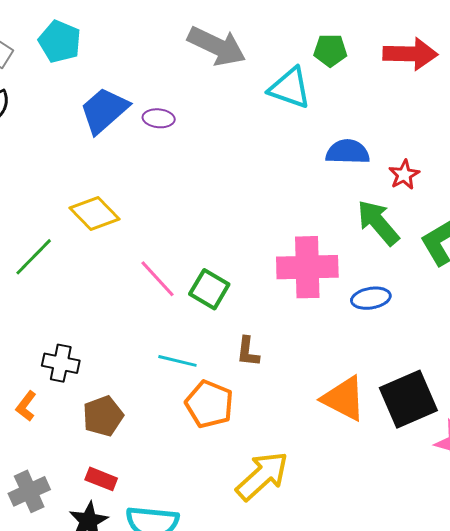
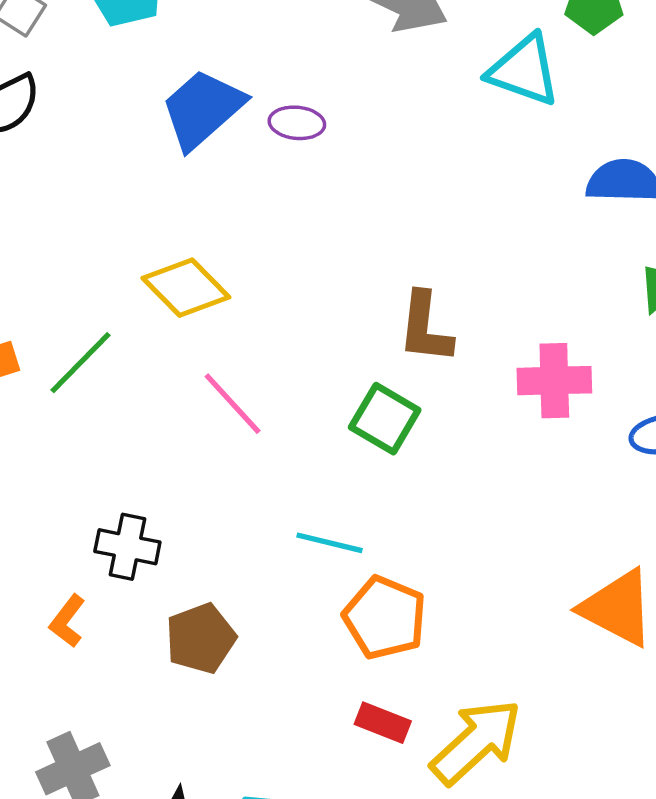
pink cross: (307, 267) -> (554, 381), size x0.7
pink line: (158, 279) -> (233, 404), moved
brown L-shape: (248, 352) -> (425, 328), moved, size x1.4
red rectangle: (101, 479) -> (383, 723), moved

